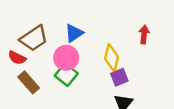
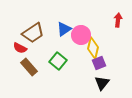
red arrow: (144, 34) -> (118, 20), moved
pink circle: (66, 58) -> (81, 35), moved

